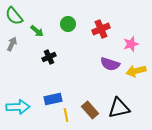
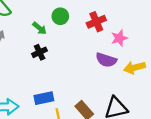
green arrow: (37, 31) -> (40, 28), moved
pink star: (131, 44) -> (119, 38), moved

